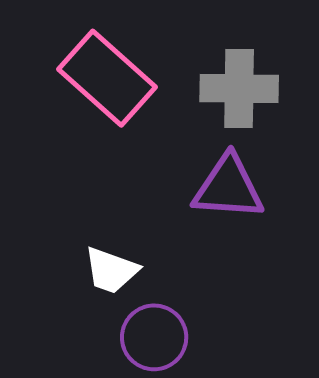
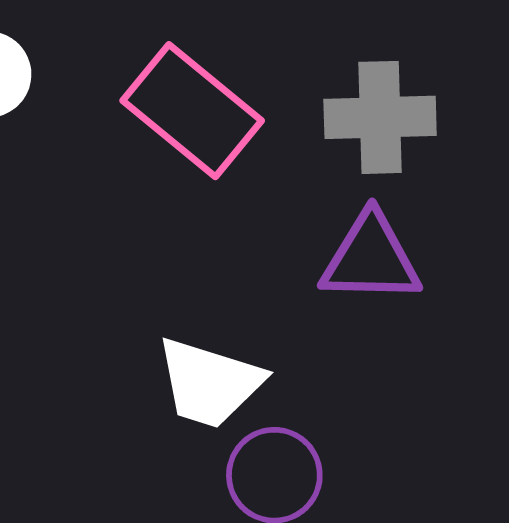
white trapezoid: (111, 270) -> (209, 383), size x1.4

